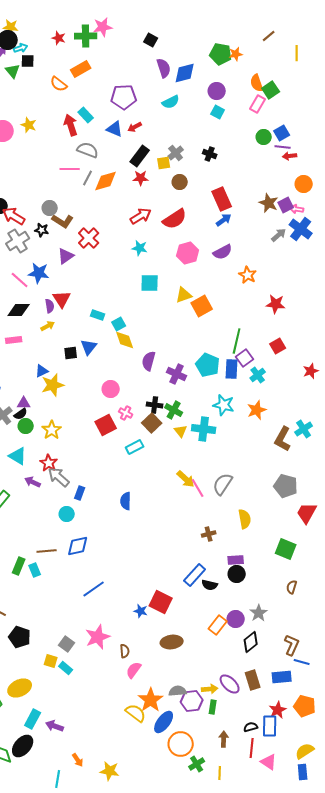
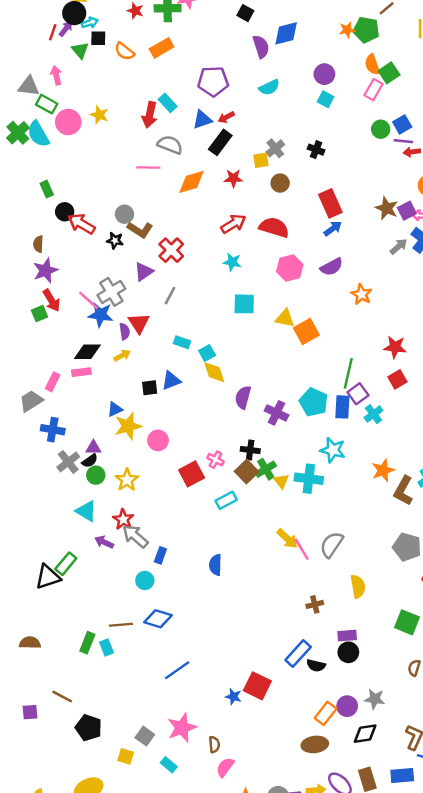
green pentagon: (221, 54) -> (366, 30), moved
blue diamond: (185, 73) -> (286, 33), moved
orange semicircle: (59, 84) -> (124, 51), moved
red arrow: (71, 125) -> (150, 115), turned -150
blue triangle: (115, 129) -> (202, 120), turned -42
black rectangle: (140, 156) -> (220, 142), moved
gray line: (88, 178) -> (170, 296), moved
red semicircle: (175, 219) -> (274, 227), turned -130
gray cross: (18, 241) -> (111, 292), moved
blue star: (39, 273) -> (101, 315), moved
yellow triangle: (184, 295) -> (285, 318), turned 30
red star: (276, 304) -> (395, 347), moved
black diamond: (19, 310) -> (87, 352), moved
blue triangle: (89, 347) -> (171, 381), turned 30
pink circle: (111, 389) -> (158, 440), moved
green cross: (174, 410) -> (266, 469), moved, turned 30
orange star: (257, 410) -> (383, 470), moved
blue diamond: (78, 546) -> (158, 619), turned 30
gray star: (259, 613) -> (375, 699), turned -30
brown ellipse: (172, 642) -> (315, 744), moved
black diamond: (251, 642) -> (365, 734), turned 30
cyan rectangle: (66, 668) -> (169, 765), moved

